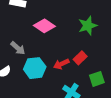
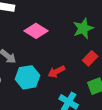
red rectangle: (80, 58) -> (90, 58), moved

